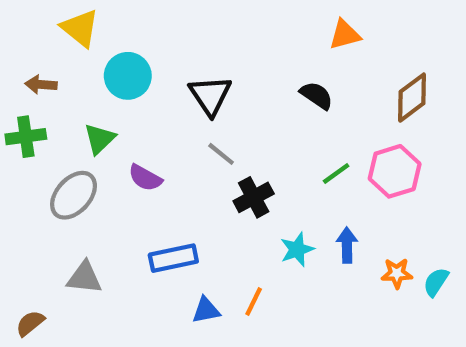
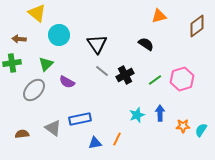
brown diamond: (412, 98) -> (197, 26), moved
black cross: (254, 197) -> (125, 75), moved
gray triangle: (84, 278) -> (53, 128), moved, turned 30
brown semicircle: (30, 323) -> (22, 134), moved, turned 32

